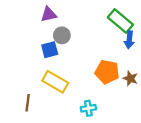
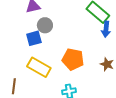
orange pentagon: (107, 72) -> (73, 59), moved

